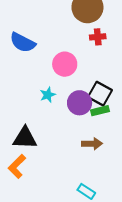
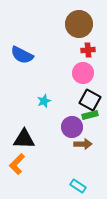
pink circle: (65, 64) -> (83, 73), moved
purple circle: (80, 103) -> (72, 127), moved

